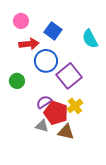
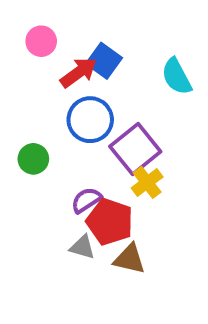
red arrow: (29, 44) -> (78, 73), moved, turned -30
yellow cross: (75, 106) -> (147, 182), moved

